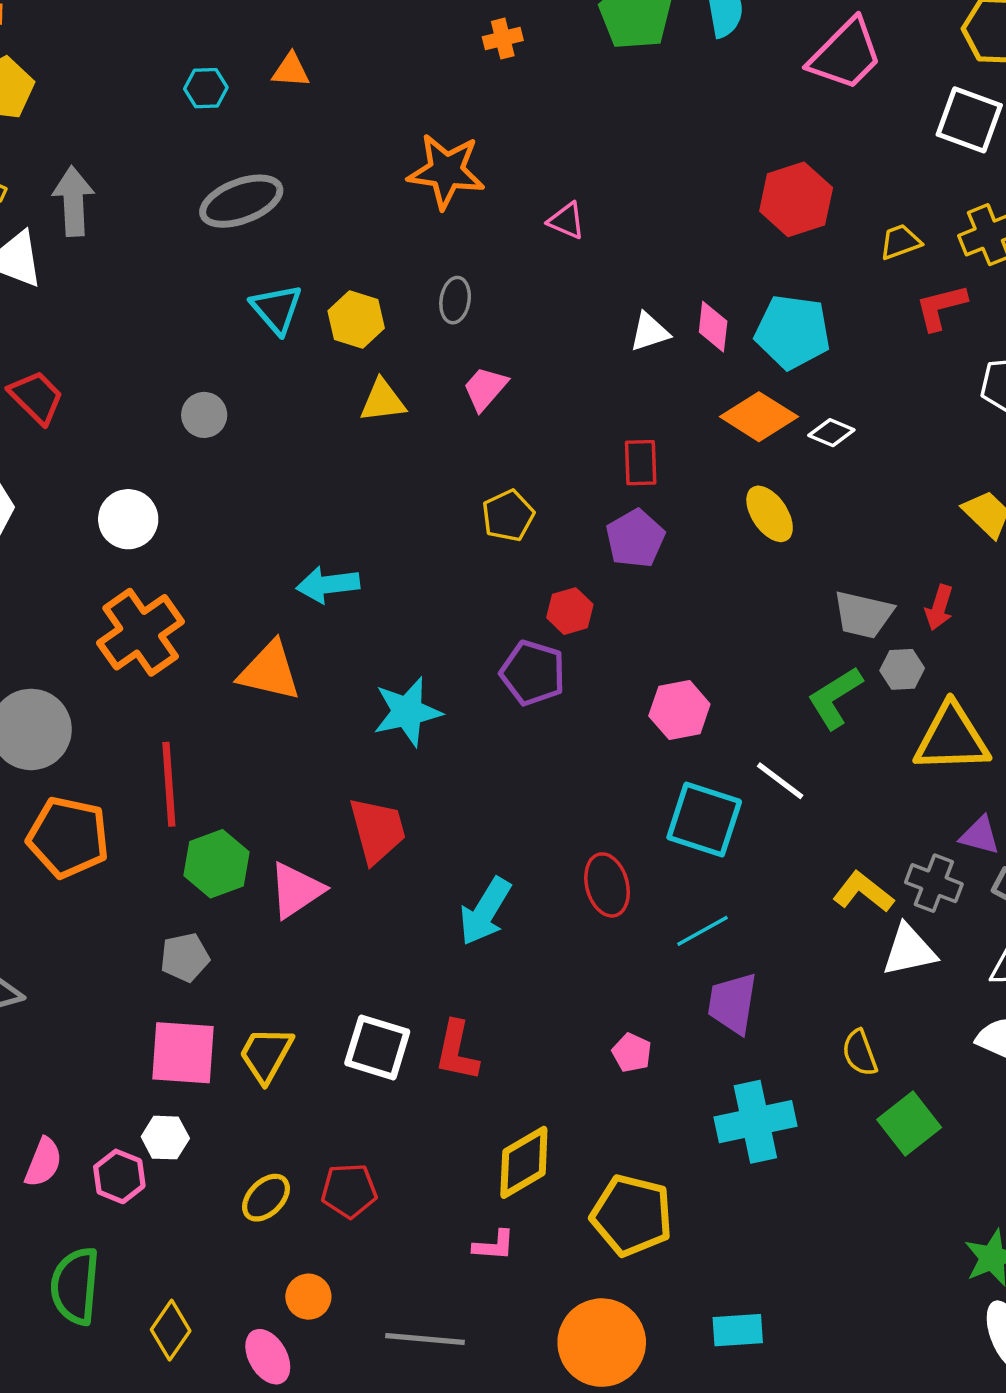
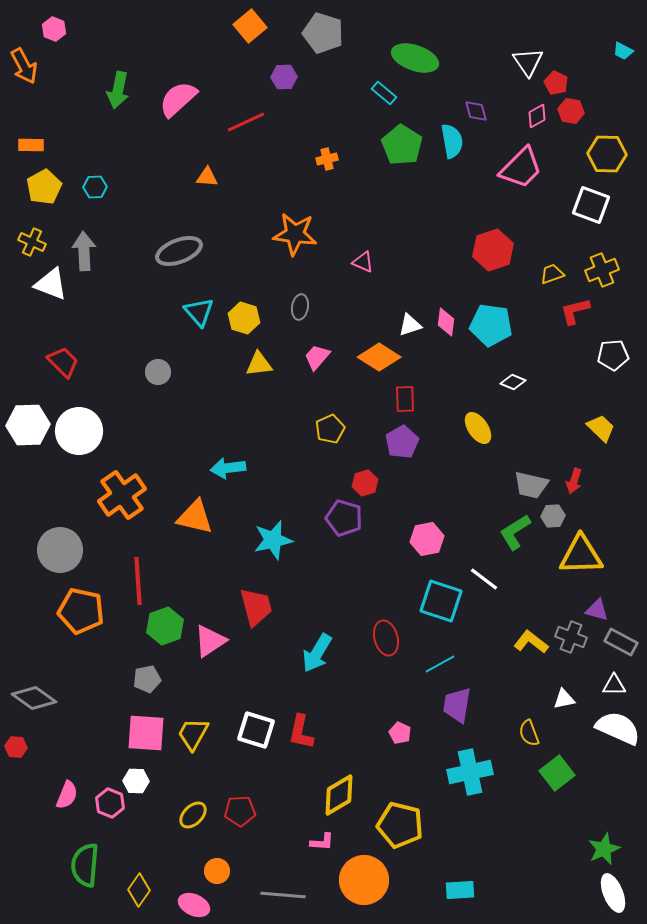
cyan hexagon: (206, 88) -> (95, 187), moved
orange diamond: (759, 417) -> (379, 357), moved
white circle: (128, 519) -> (79, 431), moved, size x1.4
white triangle: (909, 950) -> (564, 699), moved, size x0.7
orange circle: (602, 1343) -> (364, 880), moved
pink ellipse: (268, 1357) -> (194, 905), turned -36

